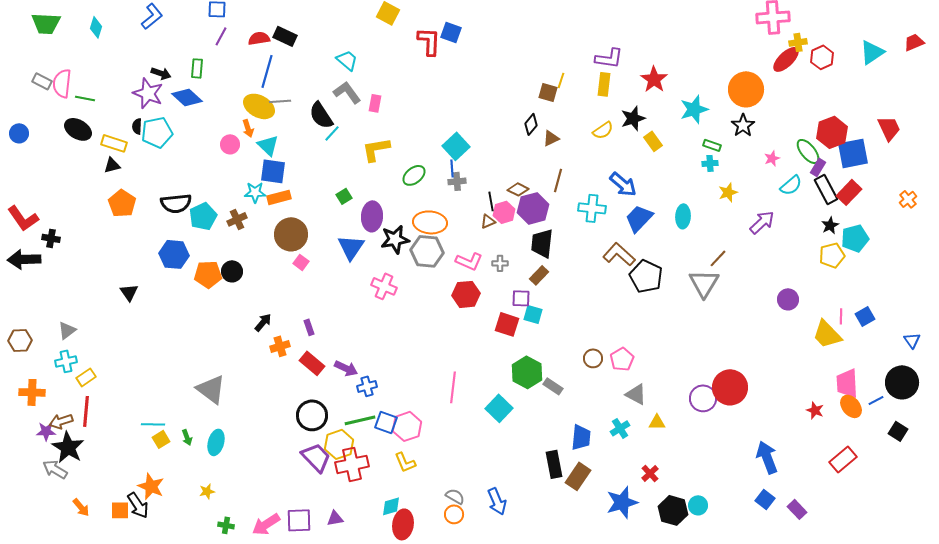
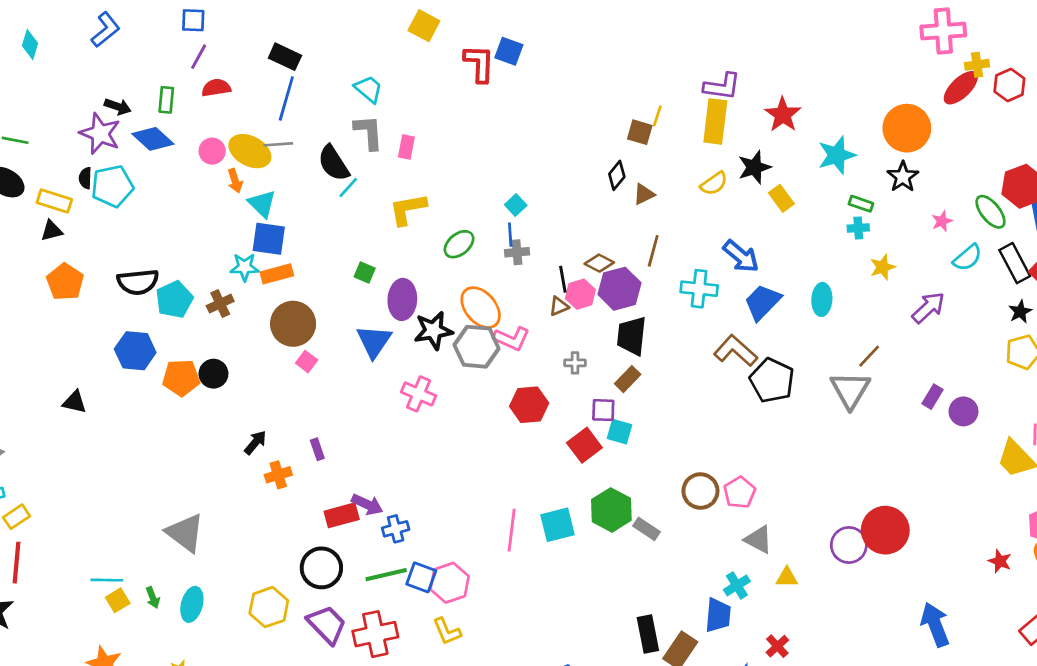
red semicircle: (259, 38) -> (216, 88), moved
blue line: (267, 71) -> (286, 98), moved
yellow rectangle: (604, 84) -> (715, 121), size x1.4
gray L-shape: (347, 92) -> (369, 132), turned 32
pink circle: (230, 144) -> (212, 151), moved
cyan square: (456, 146) -> (516, 205), size x0.6
purple rectangle: (818, 167) -> (932, 397), moved
green square: (344, 196) -> (365, 272), turned -35
orange ellipse: (430, 222) -> (481, 308), turned 44
pink L-shape: (469, 261) -> (512, 339), moved
black triangle: (129, 292) -> (75, 402), turned -42
red square: (507, 324) -> (584, 445), turned 35
brown circle: (593, 358) -> (700, 491), size x1.4
red rectangle: (312, 363) -> (342, 515), moved, turned -55
cyan square: (499, 408) -> (557, 525), moved, turned 32
blue trapezoid: (581, 437) -> (718, 615), moved
yellow hexagon: (339, 444) -> (269, 607), moved

